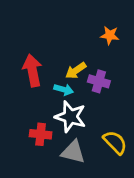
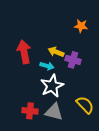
yellow arrow: (76, 71) -> (56, 52), turned 56
white star: (70, 117) -> (52, 86), turned 30
red cross: (41, 134) -> (30, 111), moved

